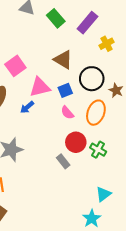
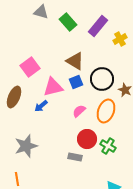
yellow cross: (107, 44) -> (120, 39), moved
blue square: (65, 90) -> (76, 82), moved
pink semicircle: (67, 113) -> (79, 111), turned 88
gray rectangle: (63, 161) -> (75, 157), turned -40

